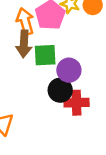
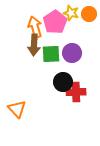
purple circle: (69, 70) -> (72, 53), moved

